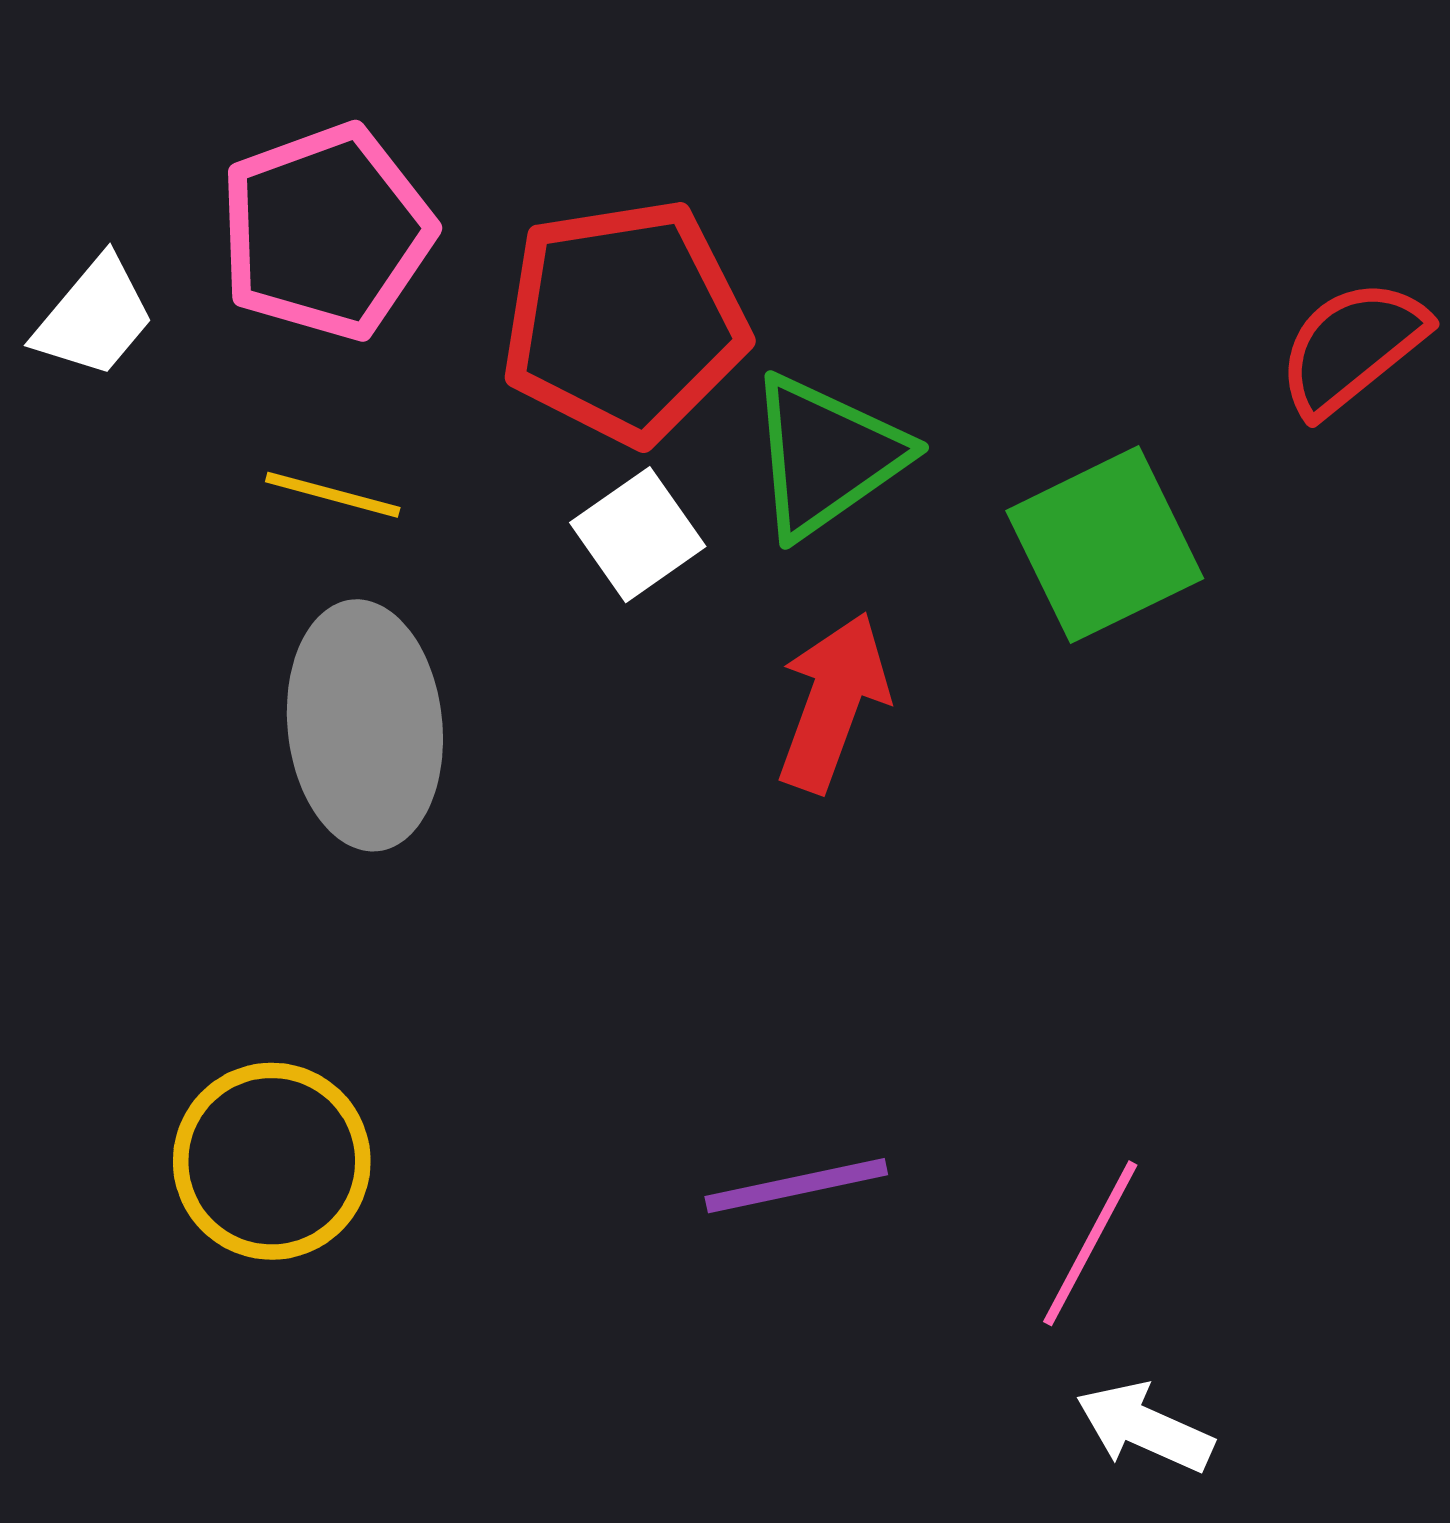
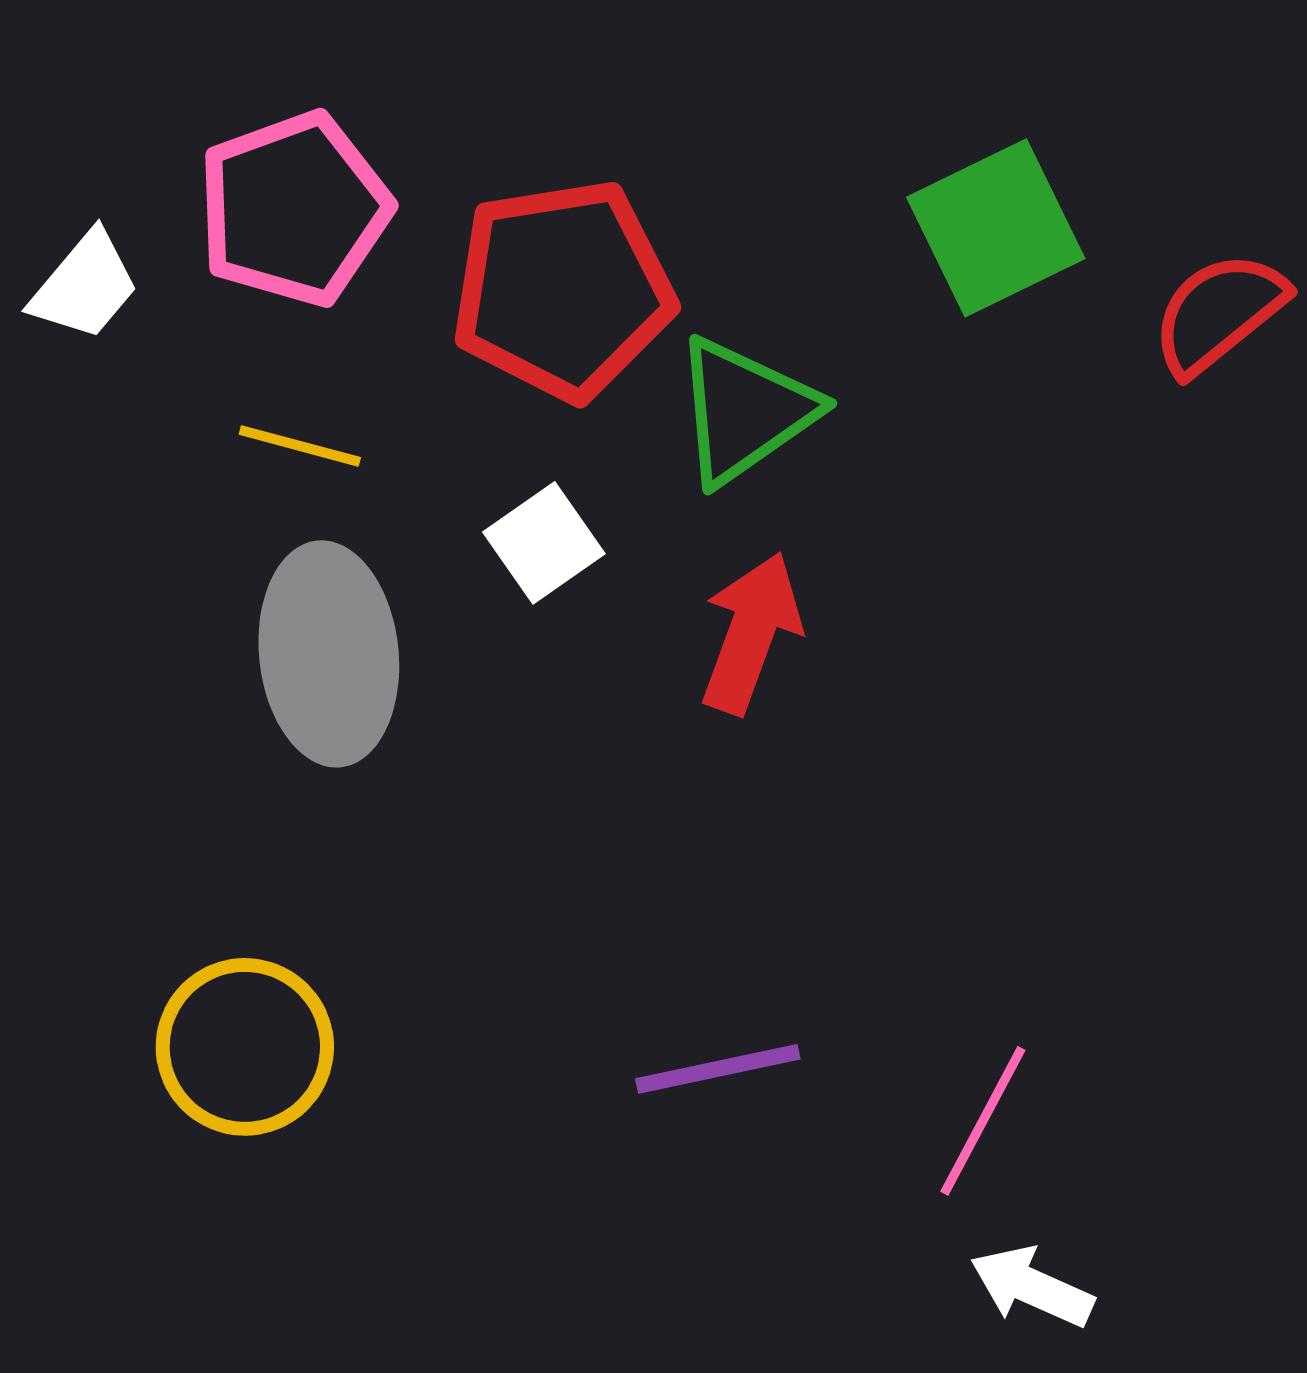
white square: (638, 535) -> (544, 543), moved
green square: (1105, 545) -> (996, 228), moved

